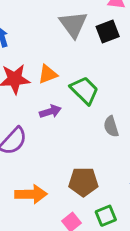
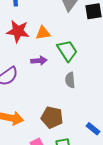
gray semicircle: (111, 126) -> (70, 80), moved

